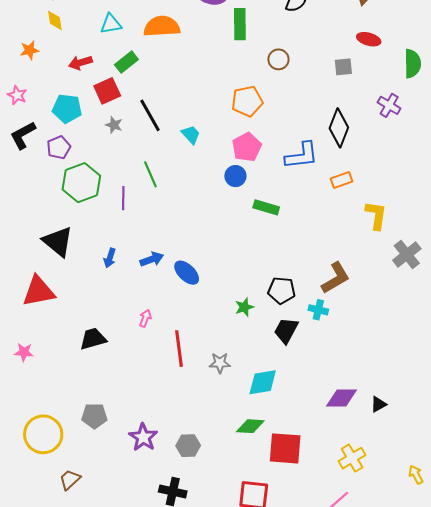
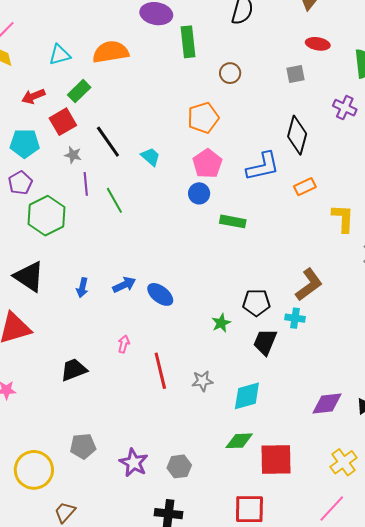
purple line: (123, 198) -> (86, 184), moved

